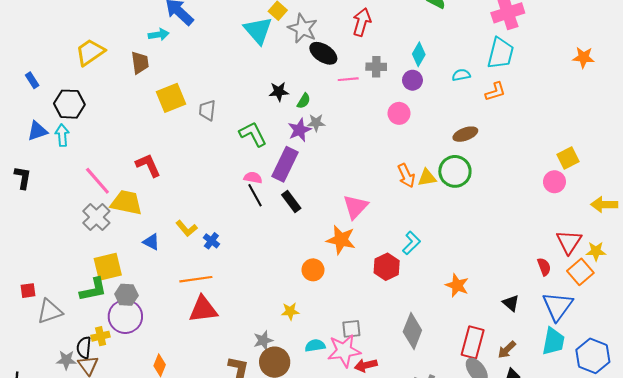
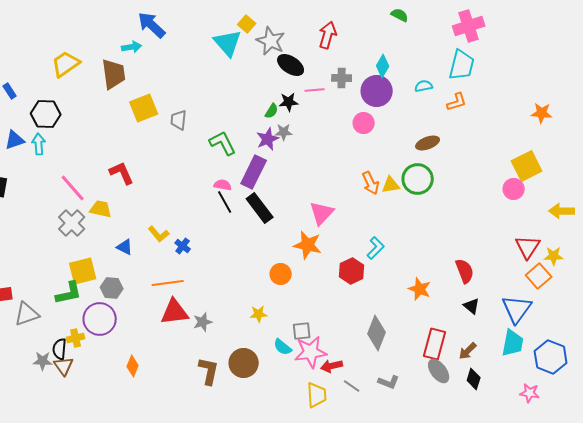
orange star: (583, 57) -> (542, 113), moved
brown trapezoid: (140, 63) -> (114, 74), size x1.4
purple circle: (412, 80) -> (377, 91), size x1.6
black star: (279, 92) -> (289, 102), moved
yellow square: (568, 158) -> (527, 166), size x1.4
black rectangle: (291, 201) -> (260, 208), size x1.4
yellow trapezoid: (126, 202) -> (101, 209), size x0.7
red semicircle: (544, 267) -> (465, 271), moved, size x1.4
gray hexagon: (126, 295) -> (112, 288), moved
gray square: (351, 329) -> (302, 331), moved
gray star: (263, 340) -> (203, 322), moved
cyan semicircle: (315, 346) -> (283, 347), turned -132

